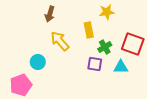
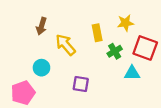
yellow star: (107, 12) -> (126, 23), moved
brown arrow: (50, 14) -> (41, 26), moved
purple square: (95, 64) -> (81, 84), moved

